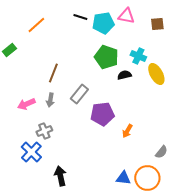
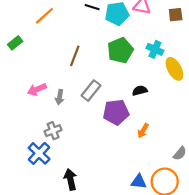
green pentagon: (106, 57) -> (120, 50), turned 30
brown line: (53, 73) -> (75, 56), moved
black semicircle: (124, 75) -> (140, 91), moved
pink arrow: (26, 104) -> (37, 89), moved

